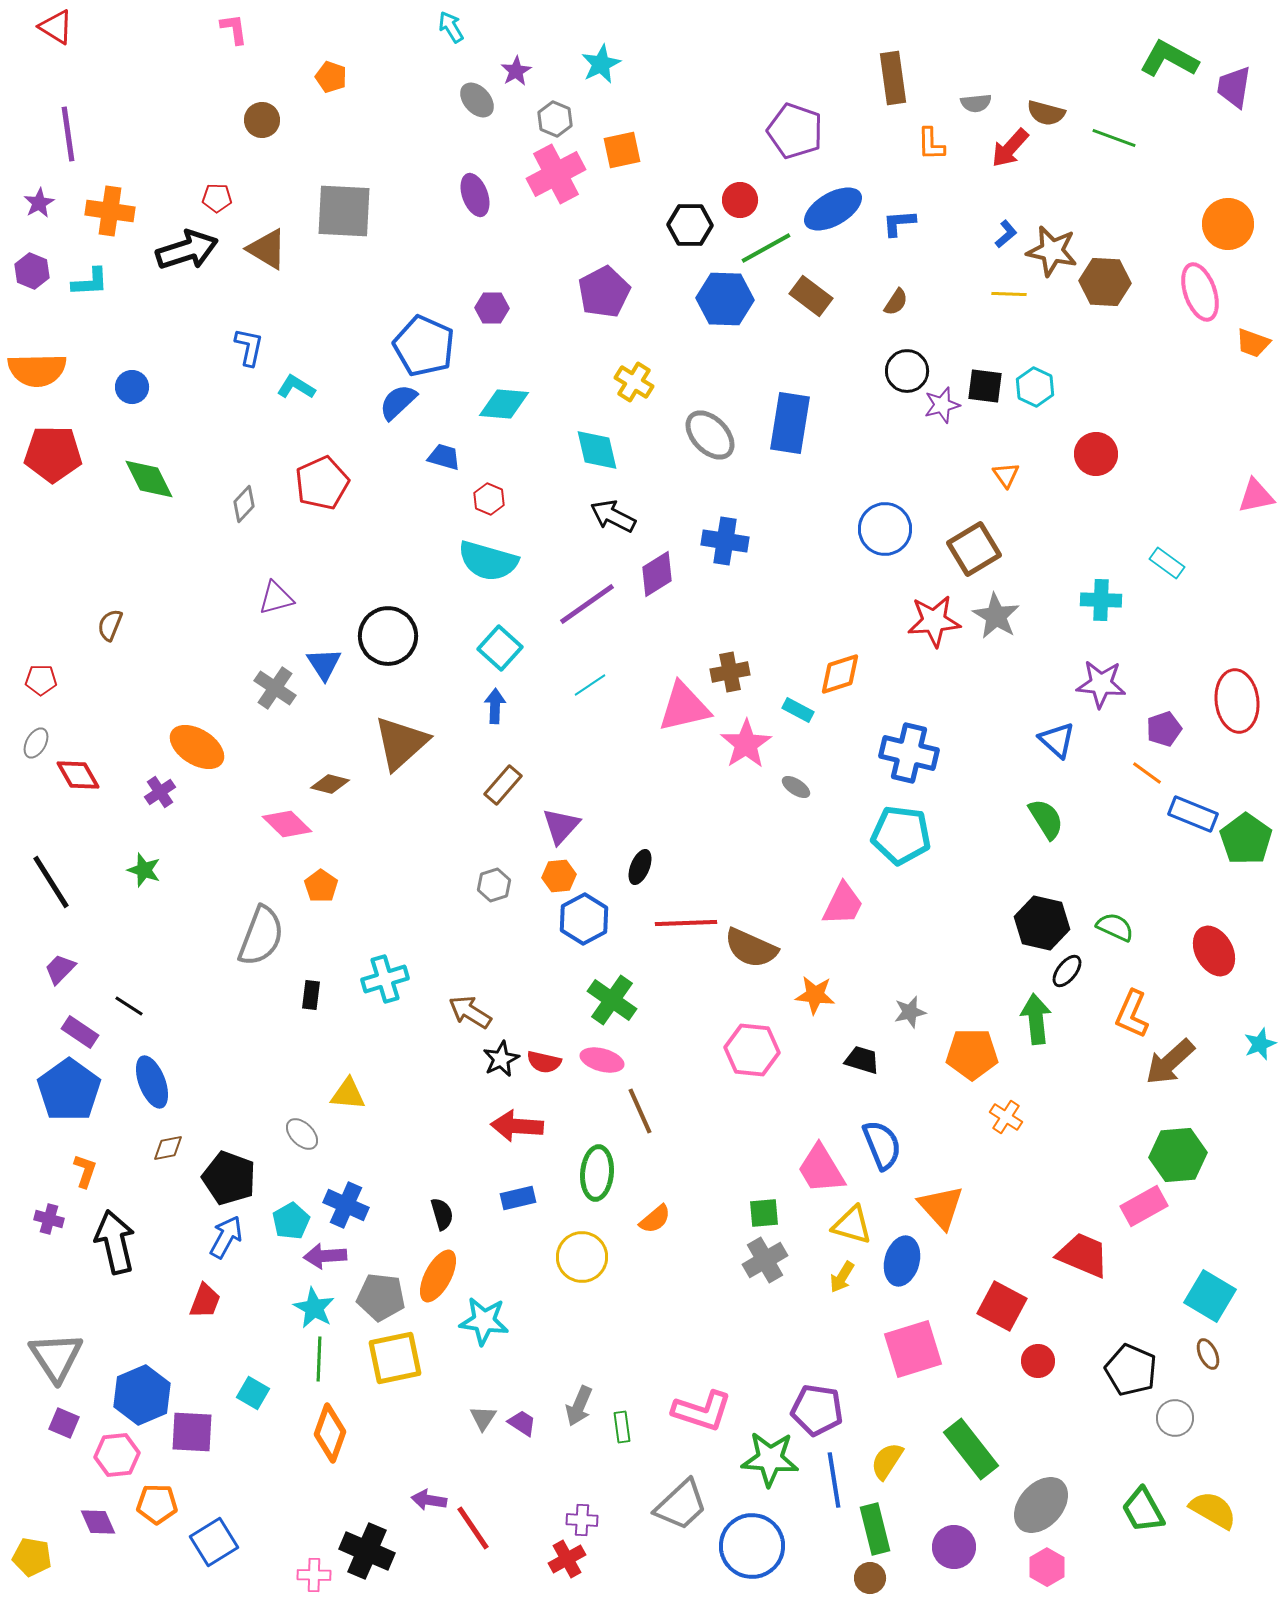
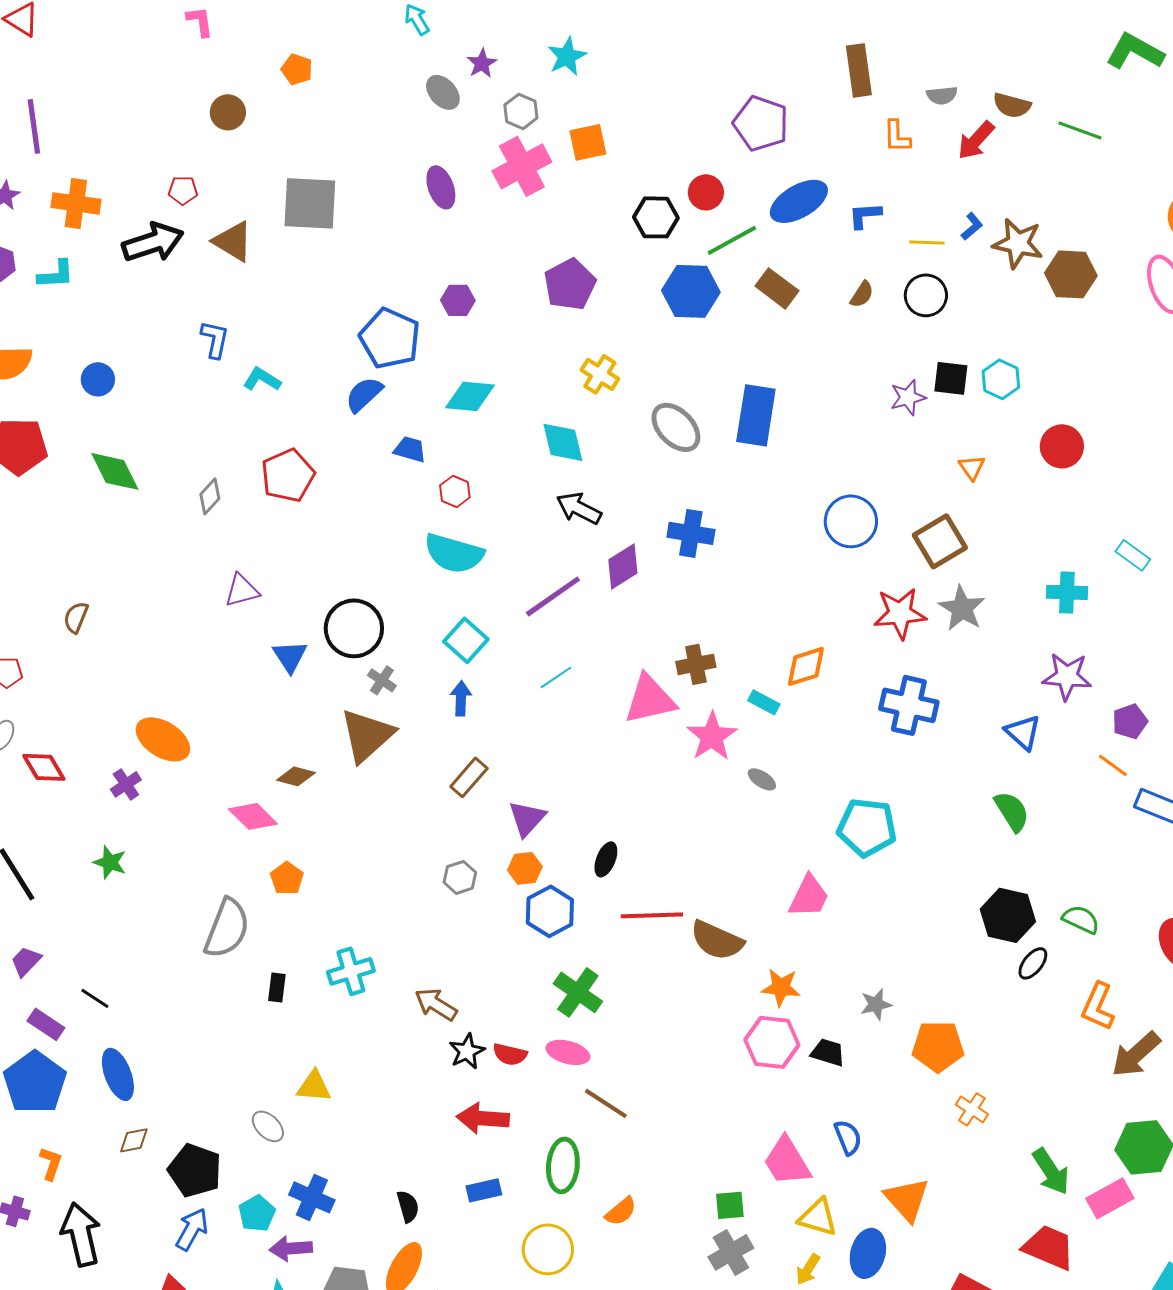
yellow line: (1009, 294) -> (927, 242), moved
black circle: (907, 371) -> (926, 295), moved
gray cross: (275, 688) -> (382, 680), moved, size x0.7
blue cross: (909, 753) -> (909, 705), moved
green arrow: (1036, 1019) -> (1051, 1171), moved, turned 153
pink hexagon: (752, 1050) -> (772, 1042), moved
brown line: (640, 1111) -> (606, 1103), turned -33
blue semicircle: (882, 1145) -> (848, 1137), size x0.7

